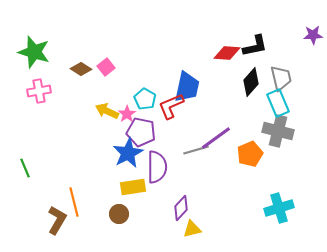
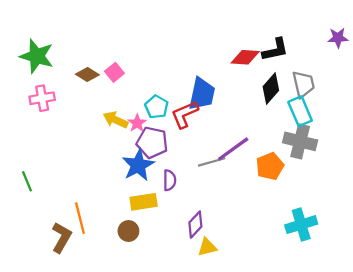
purple semicircle: (157, 167) -> (169, 180), size x0.6

